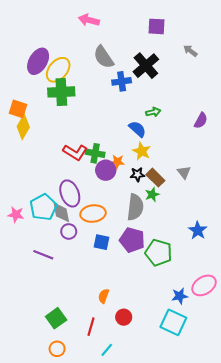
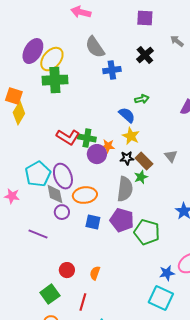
black cross: (146, 66) -> (145, 55), moved, size x0.7
cyan pentagon: (43, 207) -> (38, 174), moved
red circle: (124, 317) -> (67, 270), moved

